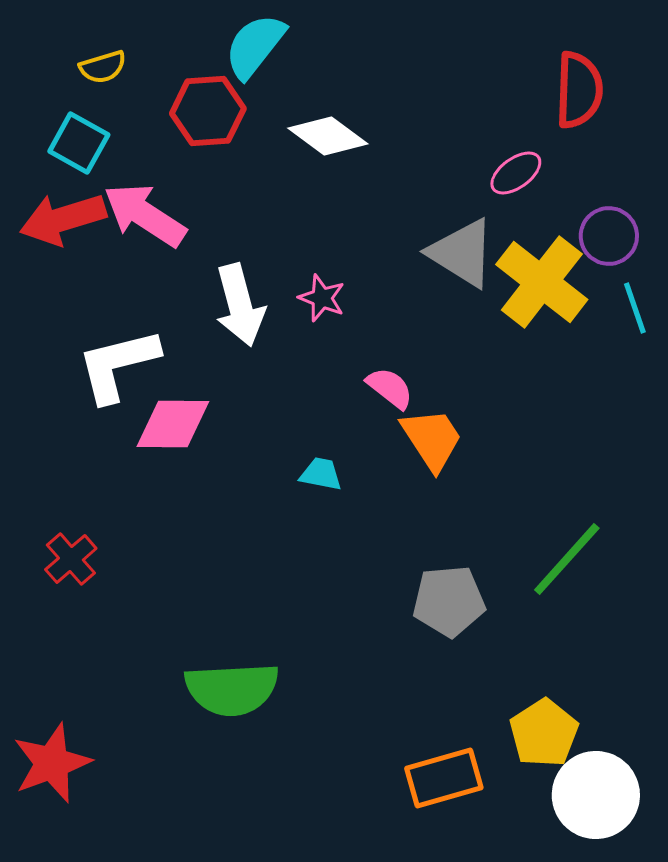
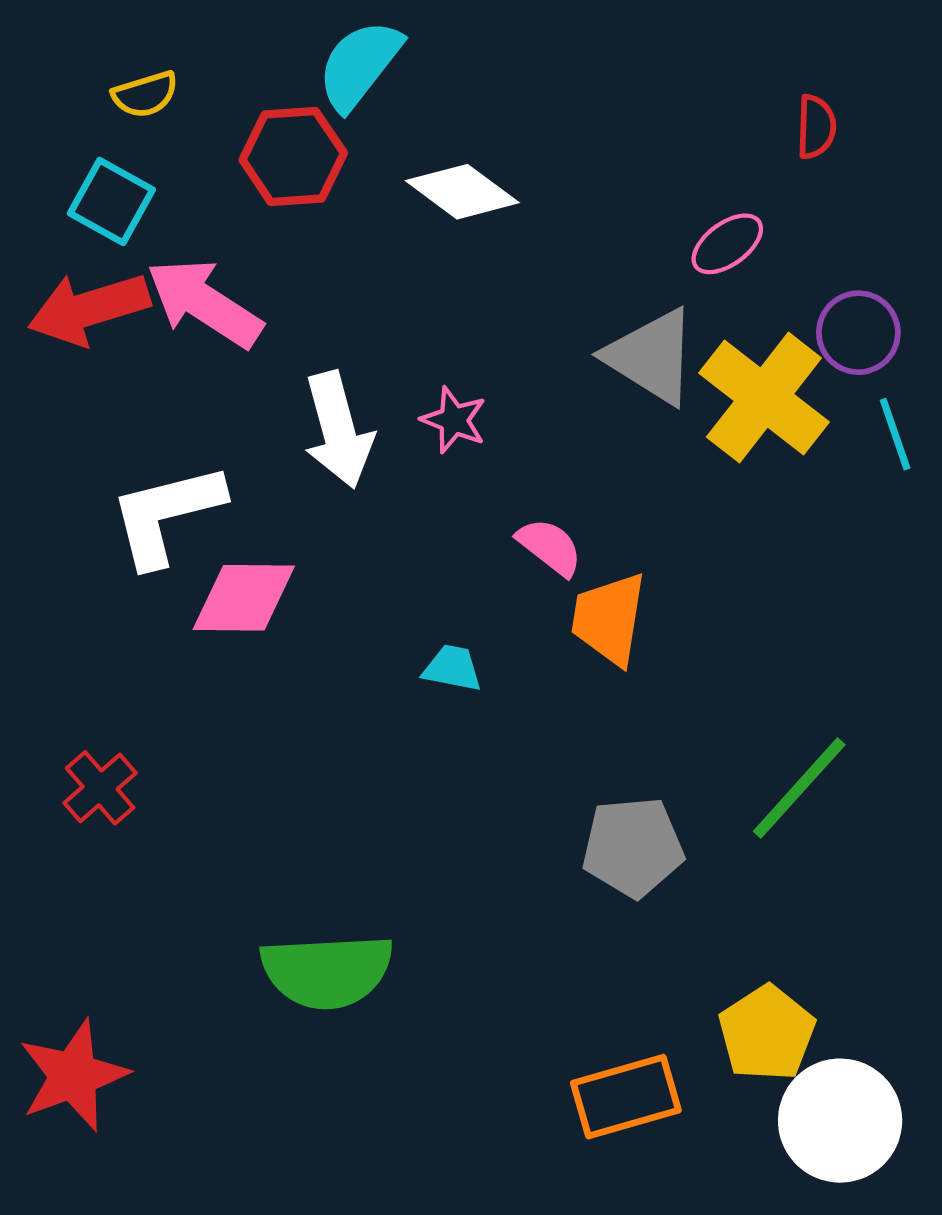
red semicircle: (579, 90) -> (816, 127), size x0.6
orange trapezoid: (432, 439) -> (609, 619), turned -138

